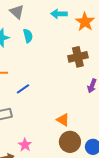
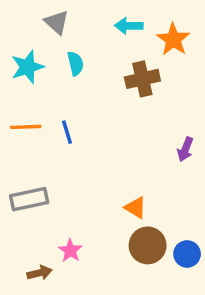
brown cross: (78, 57) -> (142, 79), moved
blue line: (23, 89) -> (67, 132), moved, turned -72

